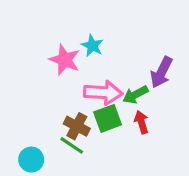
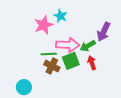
pink star: (65, 60) -> (44, 25), turned 30
green line: (72, 145) -> (49, 54), moved, turned -35

